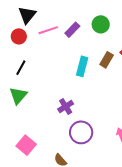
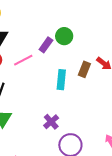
green circle: (101, 24) -> (64, 36), moved
pink line: (48, 30) -> (23, 60), moved

